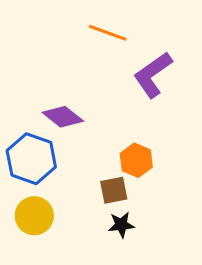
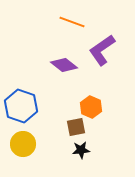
purple diamond: (63, 117) -> (64, 65), moved

